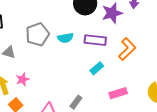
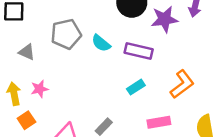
cyan semicircle: (65, 38) -> (101, 43), turned 42
orange L-shape: (127, 49) -> (182, 84), moved

